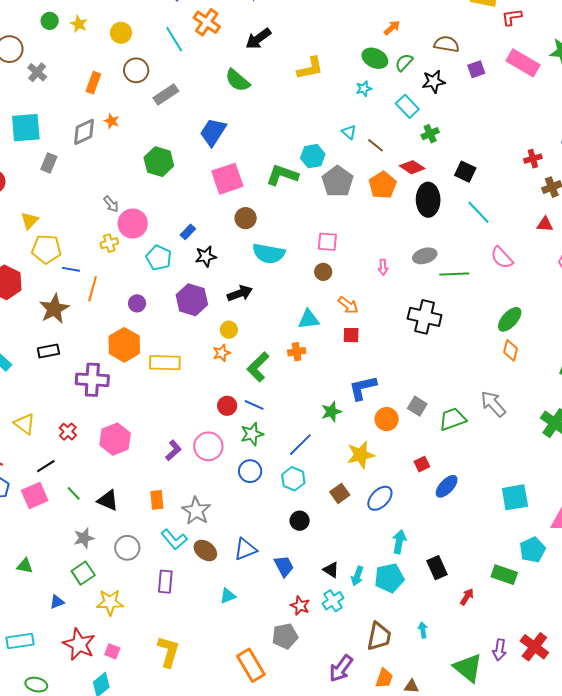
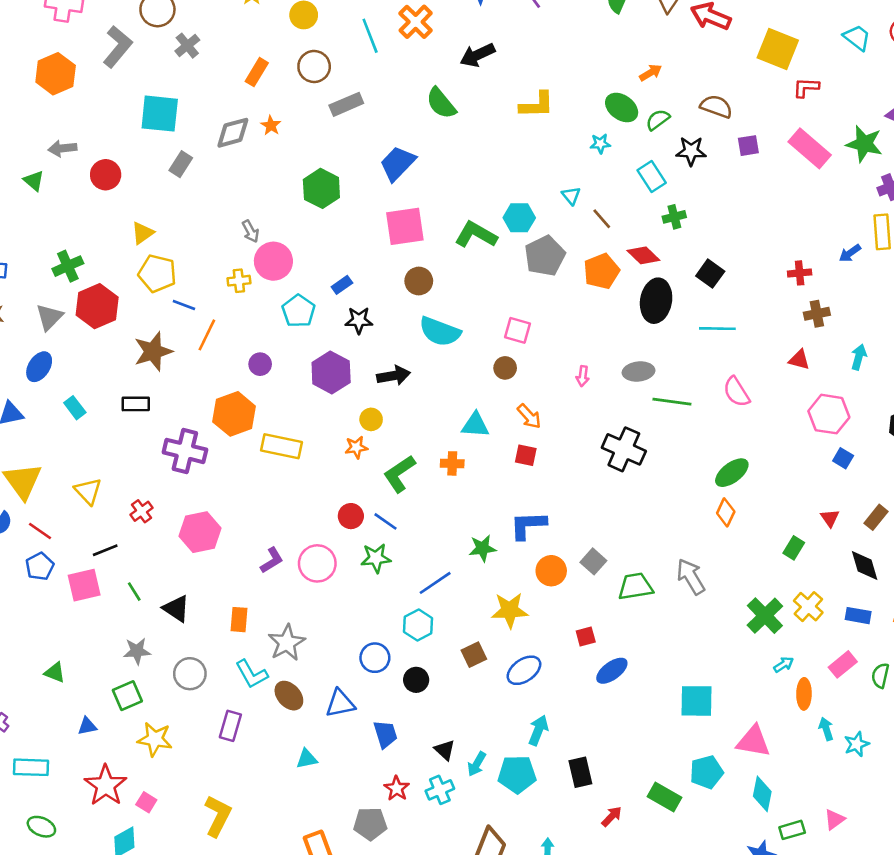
cyan line: (478, 212) -> (717, 329), turned -56
blue circle: (250, 471) -> (375, 658), moved

